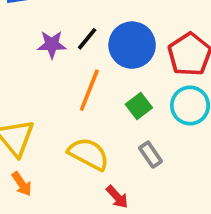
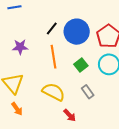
purple star: (52, 44) -> (20, 47), moved
orange line: (89, 90) -> (53, 57), turned -30

